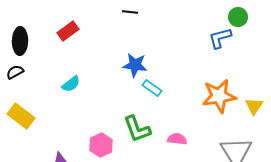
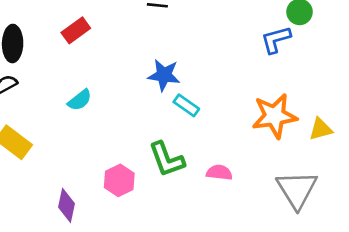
yellow triangle: (254, 106) -> (321, 129), turned 42

